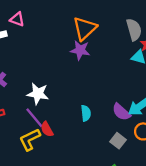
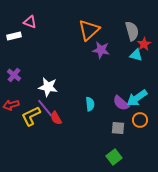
purple star: (80, 50) -> (101, 50), moved
yellow L-shape: (30, 139) -> (31, 116), moved
gray square: (118, 141) -> (118, 128), turned -32

